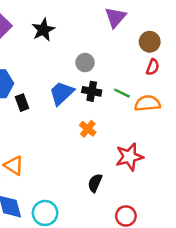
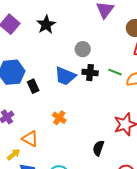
blue trapezoid: (62, 93) -> (65, 76), turned -110
orange cross: (88, 129) -> (59, 118), moved

